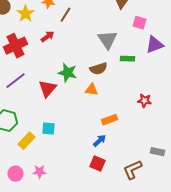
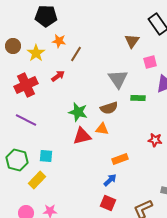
pink square: (140, 23) -> (150, 62), turned -32
purple line: (16, 81) -> (26, 120), turned 65
red triangle: (48, 89) -> (82, 136), moved, turned 36
cyan square: (48, 129) -> (46, 156), moved

